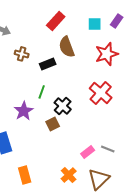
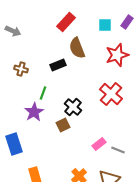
brown cross: (22, 54) -> (21, 69), moved
green line: (42, 92) -> (43, 93), moved
pink rectangle: (88, 152) -> (99, 144), moved

